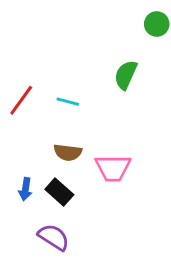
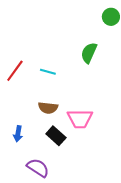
black rectangle: (59, 192) -> (56, 136), moved

